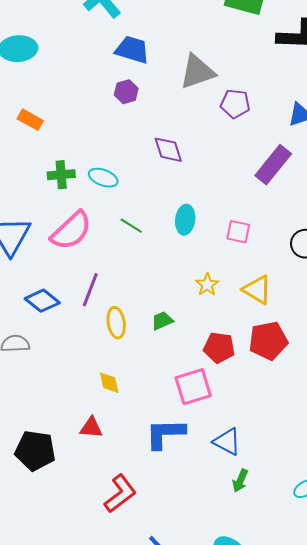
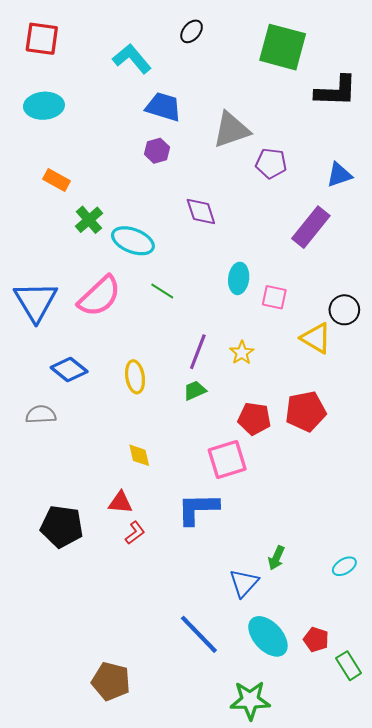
green cross: (61, 175) -> (89, 220), moved, turned -36
cyan ellipse: (103, 178) -> (133, 241), size x1.4
cyan ellipse: (185, 220) -> (239, 278), moved
purple line: (90, 290) -> (198, 352), moved
yellow triangle: (257, 290) -> (316, 338), moved
yellow ellipse: (116, 323) -> (135, 377), moved
blue triangle: (227, 442) -> (244, 583), moved, turned 44
red L-shape: (120, 494) -> (135, 533), moved, size x0.6

